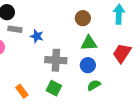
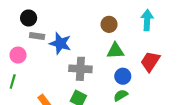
blue star: (37, 36) -> (60, 43), size x1.5
blue circle: (88, 65) -> (123, 76), moved

